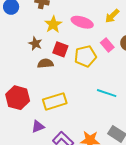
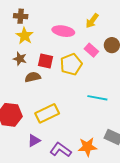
yellow star: (53, 24) -> (25, 36), moved

